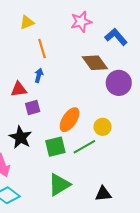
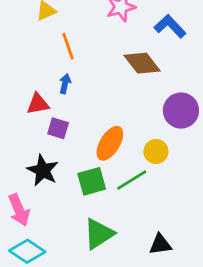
purple circle: (119, 83) -> (181, 111), moved
purple square: (33, 107) -> (58, 128), turned 35

